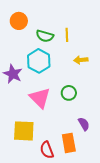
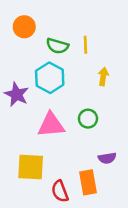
yellow arrow: (81, 60) -> (103, 77), turned 104
pink triangle: (40, 98) -> (51, 125), turned -50
purple semicircle: (84, 124) -> (107, 158), turned 112

